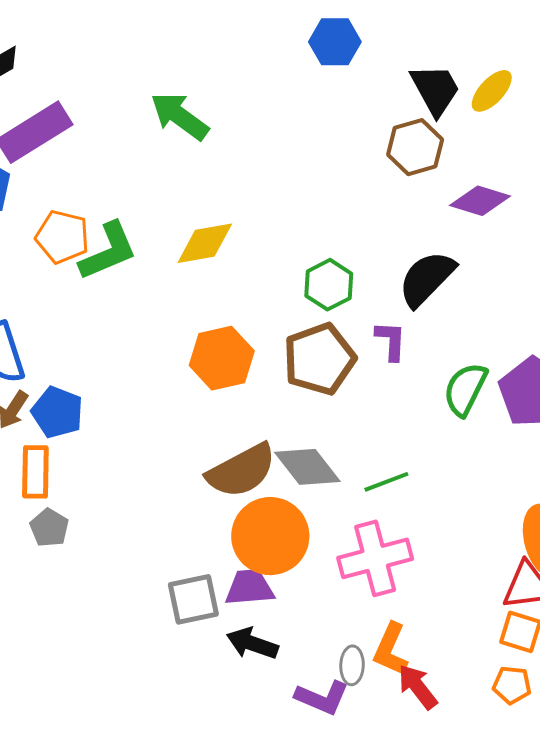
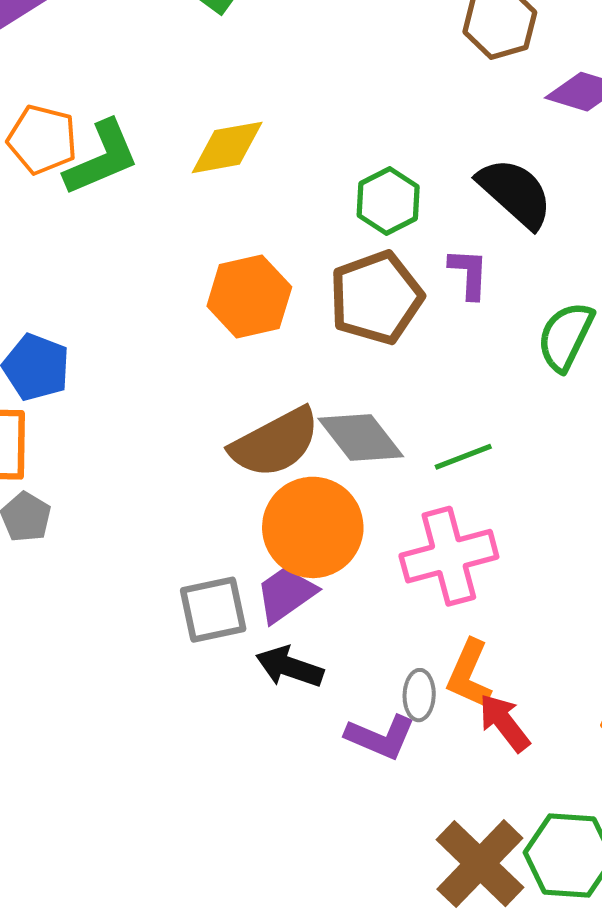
black semicircle: (427, 279) -> (515, 193), turned 88
purple trapezoid: (249, 587) -> (286, 594), turned -30

